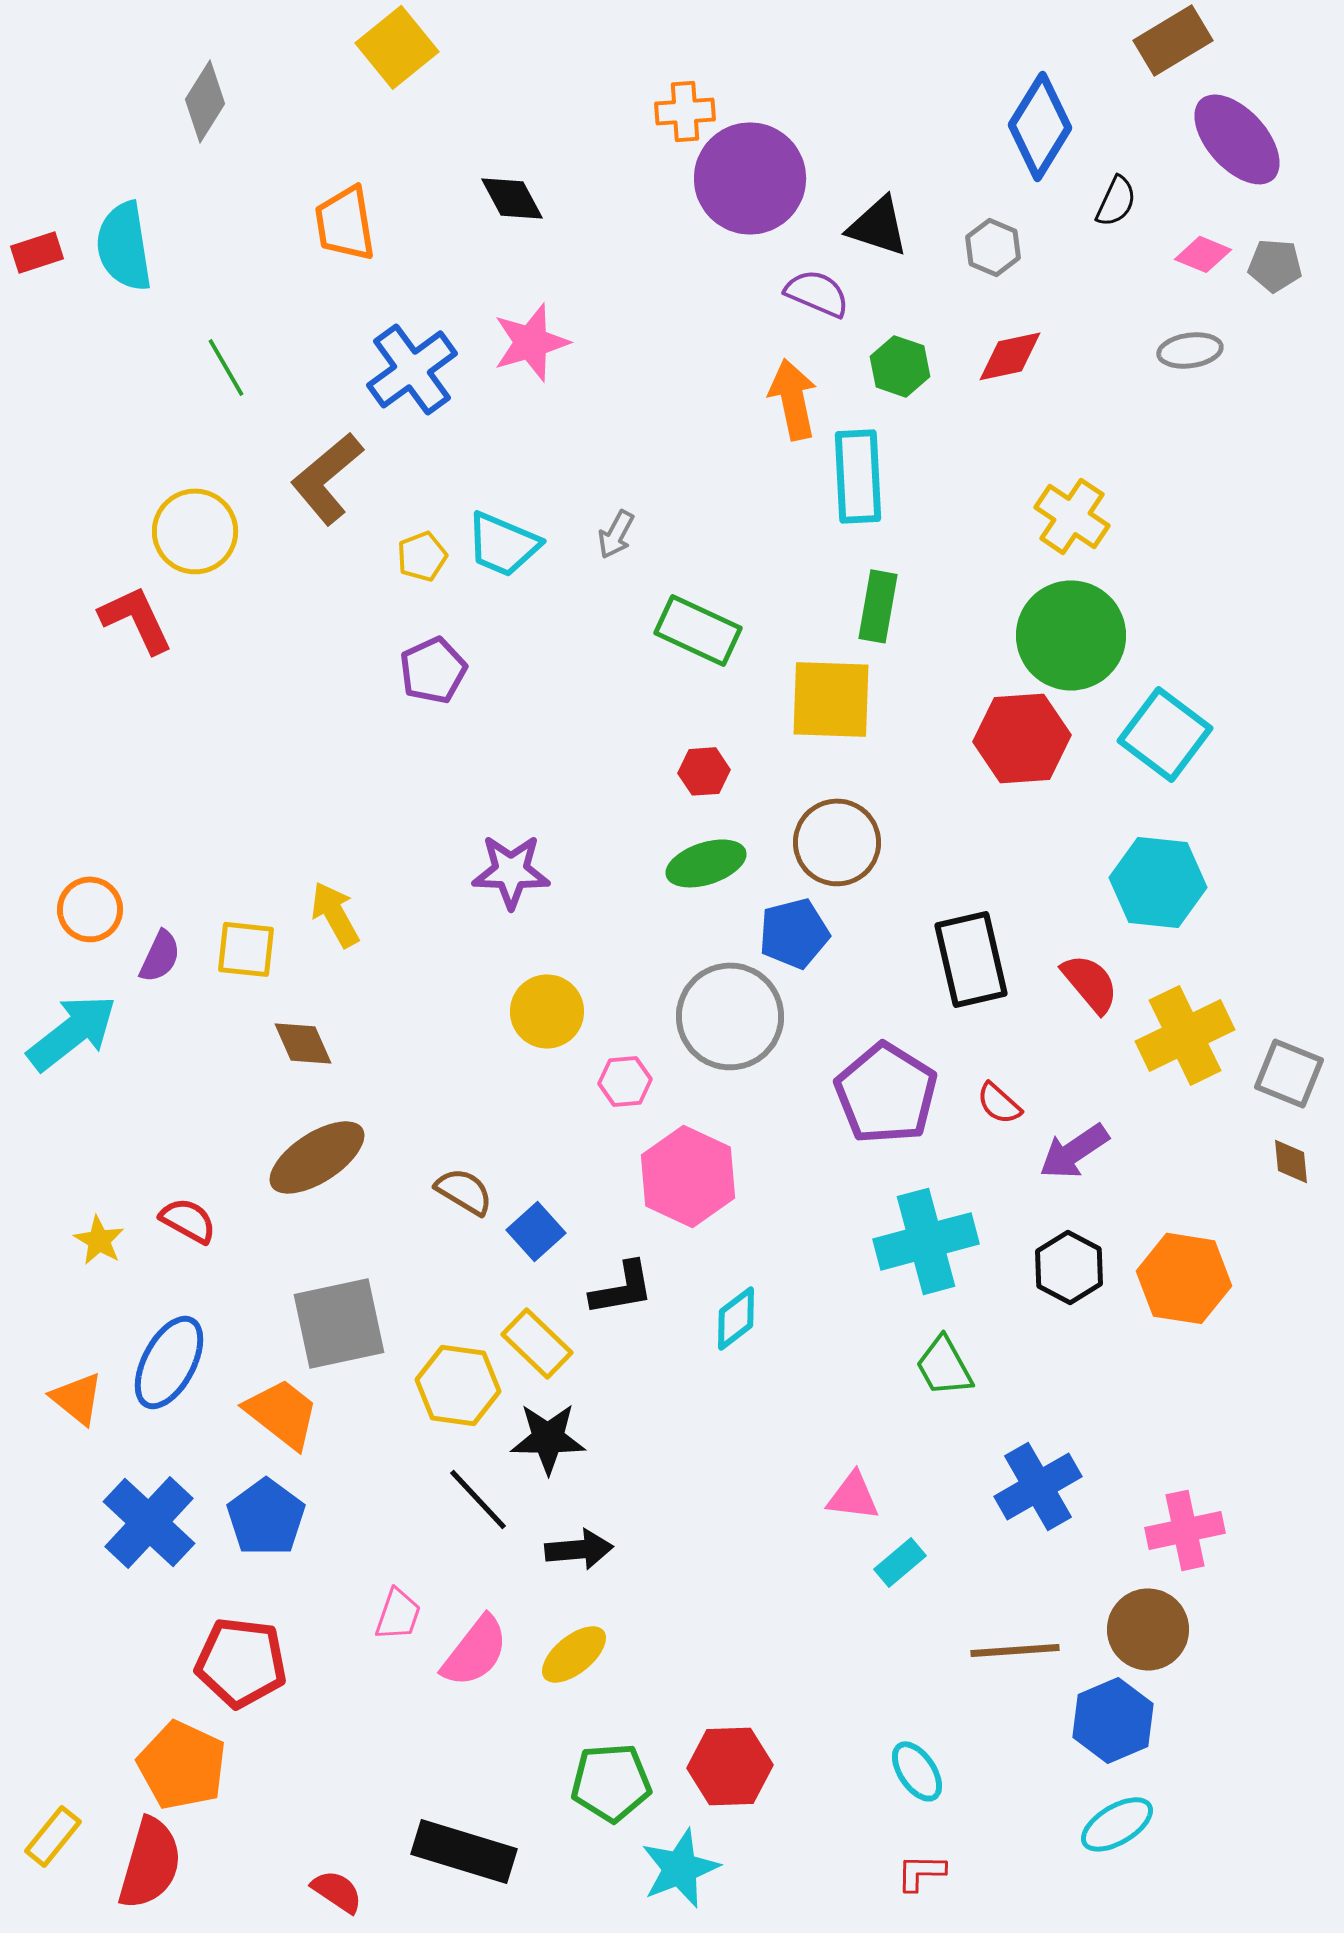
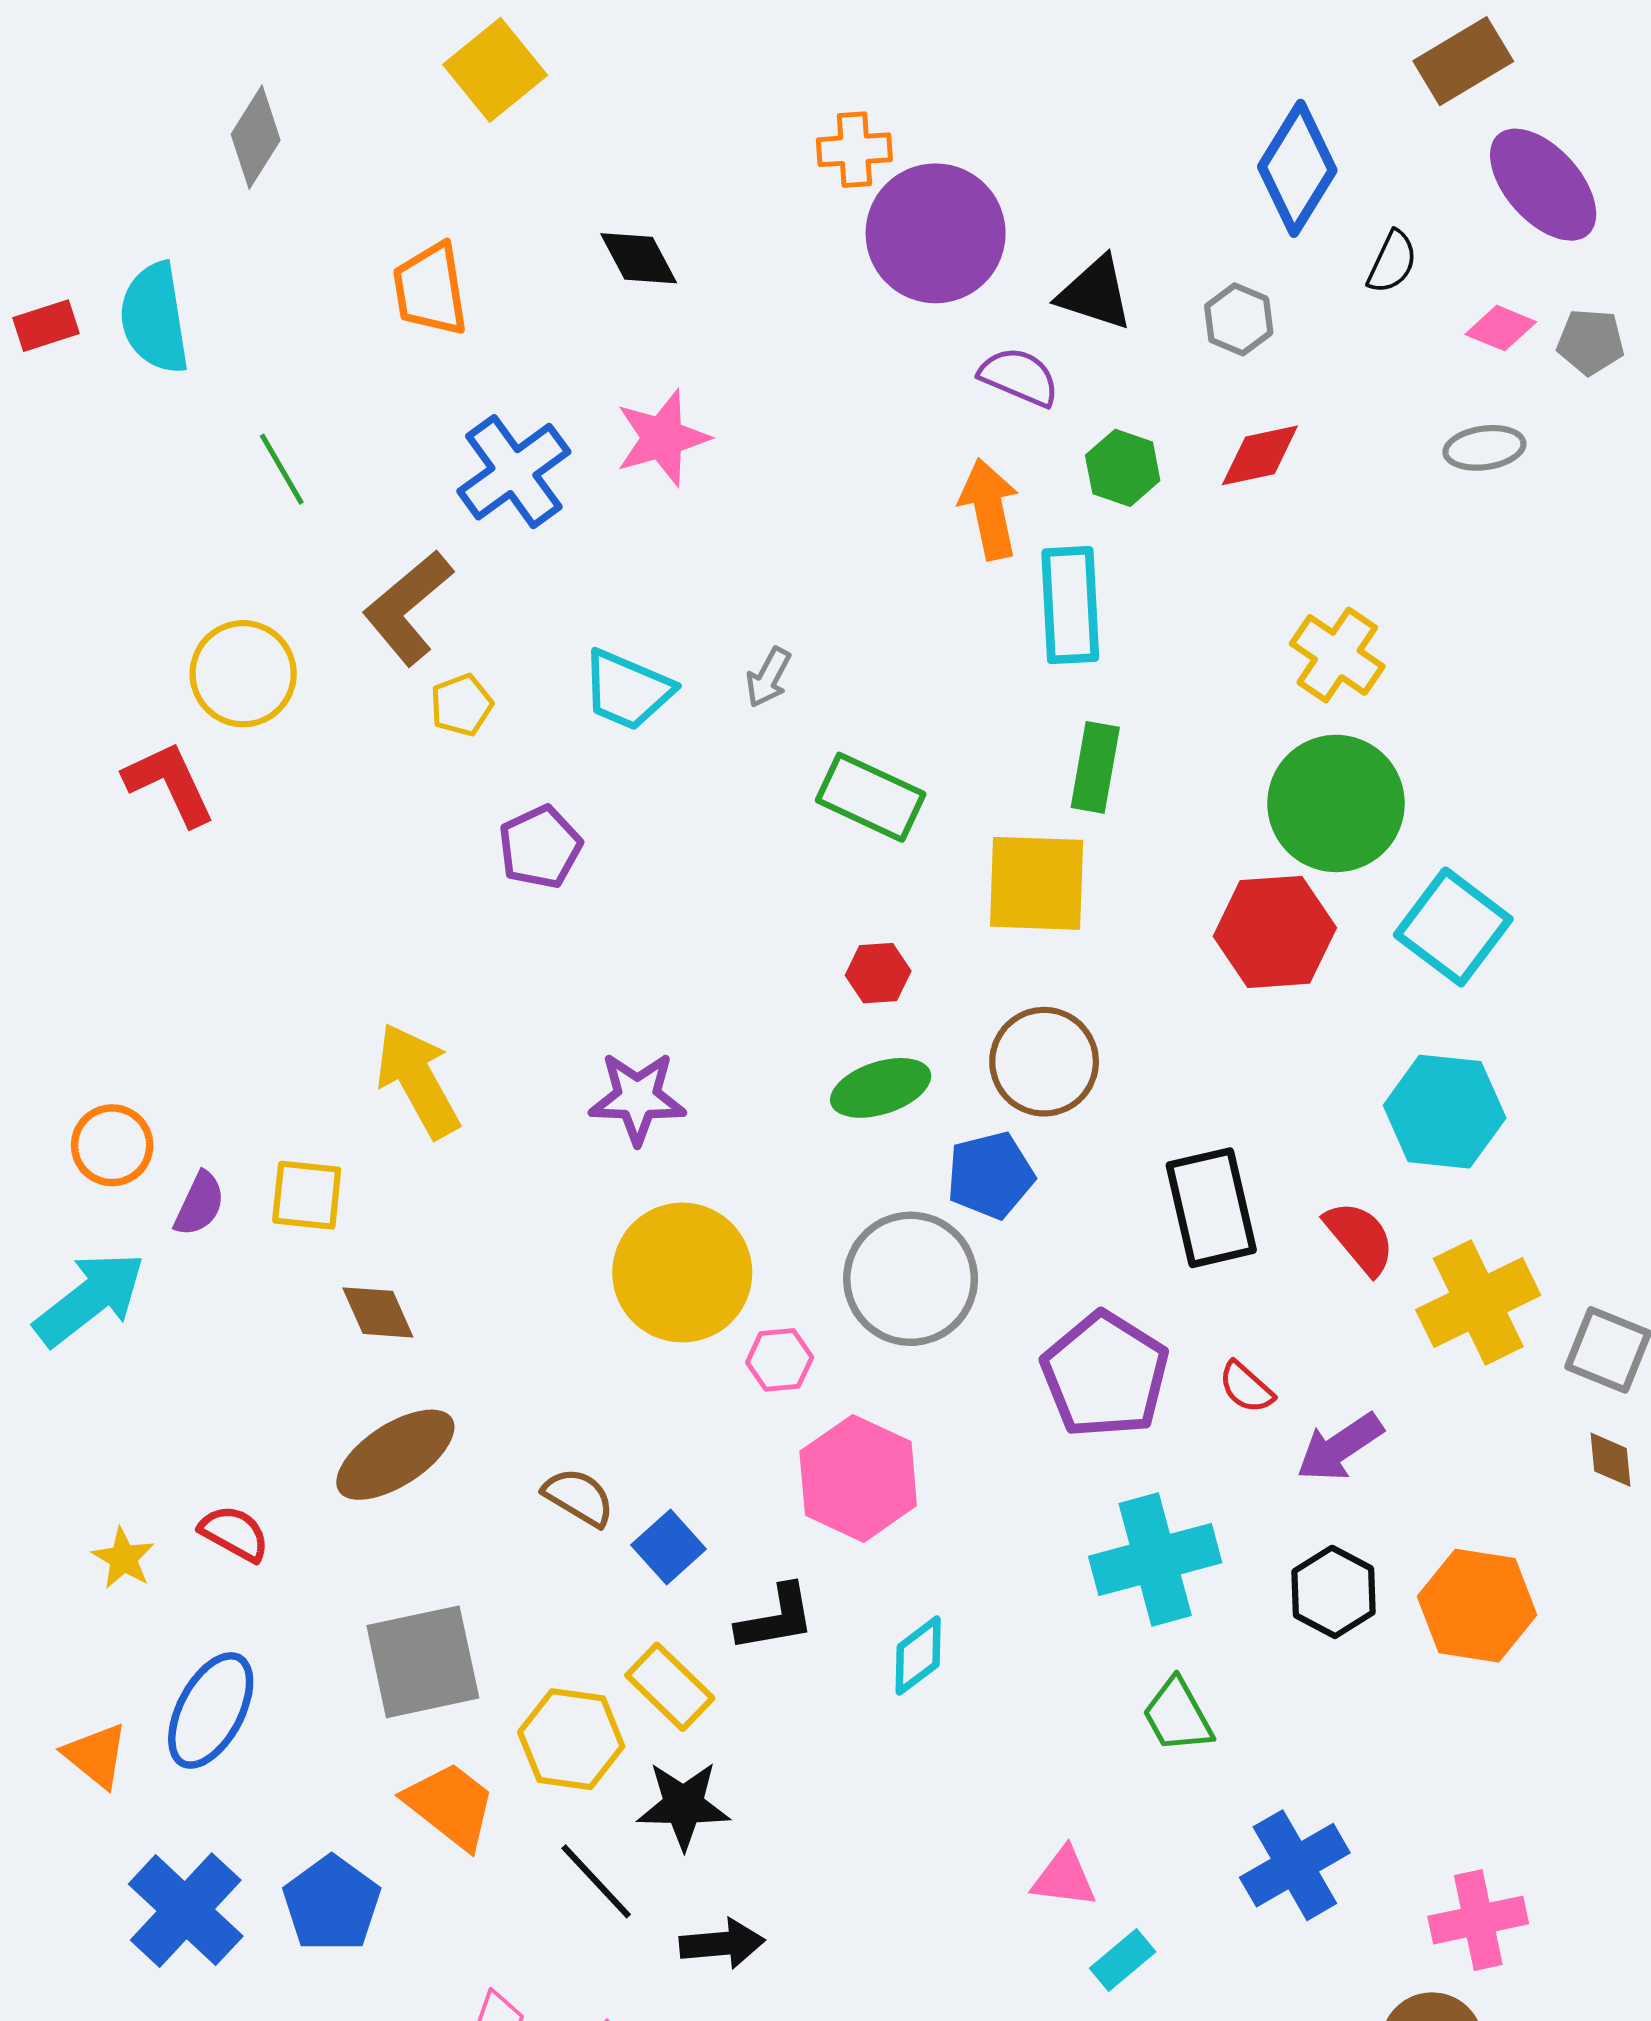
yellow pentagon: (422, 556) -> (461, 705), moved
yellow arrow: (335, 914) -> (418, 1080), moved, size x1.4
yellow circle: (547, 1011) -> (682, 1273), size x1.5
orange trapezoid: (282, 1413) -> (450, 1805), moved

